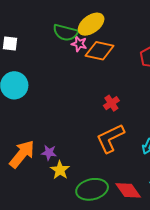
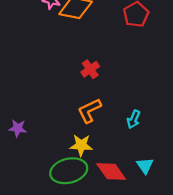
orange L-shape: (110, 138) -> (89, 110), size x0.7
yellow star: (60, 170) -> (81, 145), moved, turned -30

